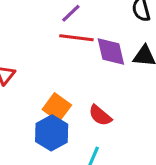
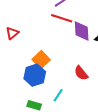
red semicircle: (100, 115) -> (81, 73), moved

